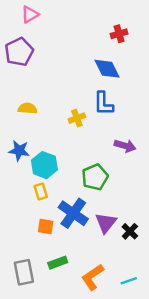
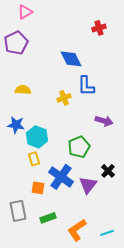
blue diamond: (107, 69) -> (71, 59), moved
black cross: (130, 231) -> (108, 171), moved
gray rectangle: (24, 272) -> (18, 211), moved

